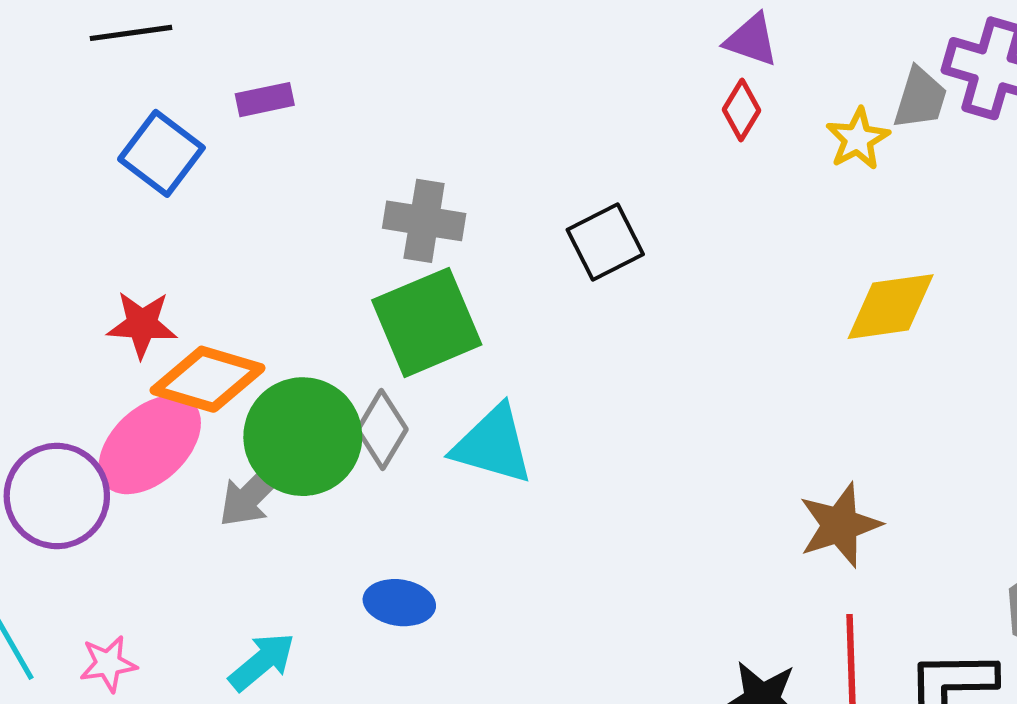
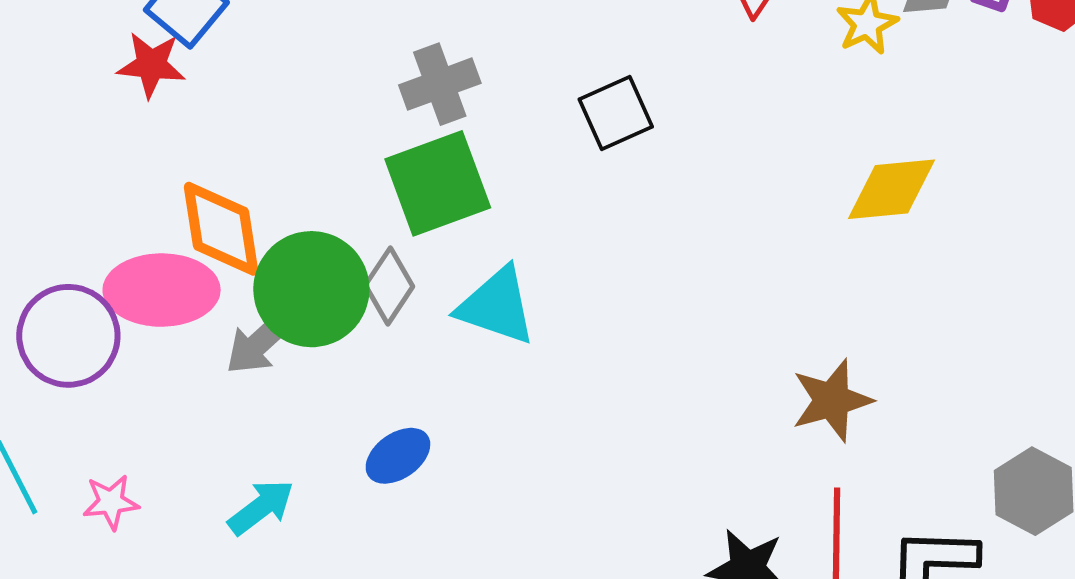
gray cross: (424, 221) -> (440, 84), turned -32
red star: (142, 324) -> (151, 65), moved
orange diamond: (208, 379) -> (221, 229), turned 62
pink ellipse: (150, 445) -> (162, 290), turned 40
blue ellipse: (399, 603) -> (398, 456), turned -46

